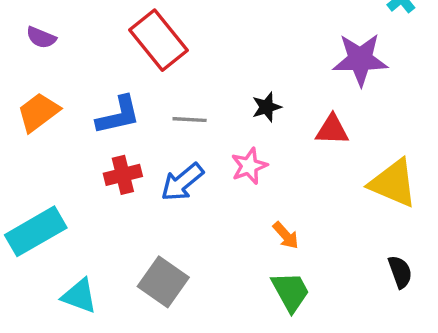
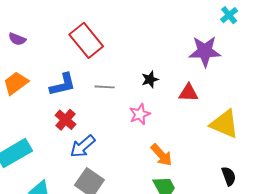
red cross: (123, 175) -> (66, 120), turned -35
blue arrow: (182, 182) -> (83, 146), moved
orange arrow: (286, 235) -> (161, 155), size x1.4

